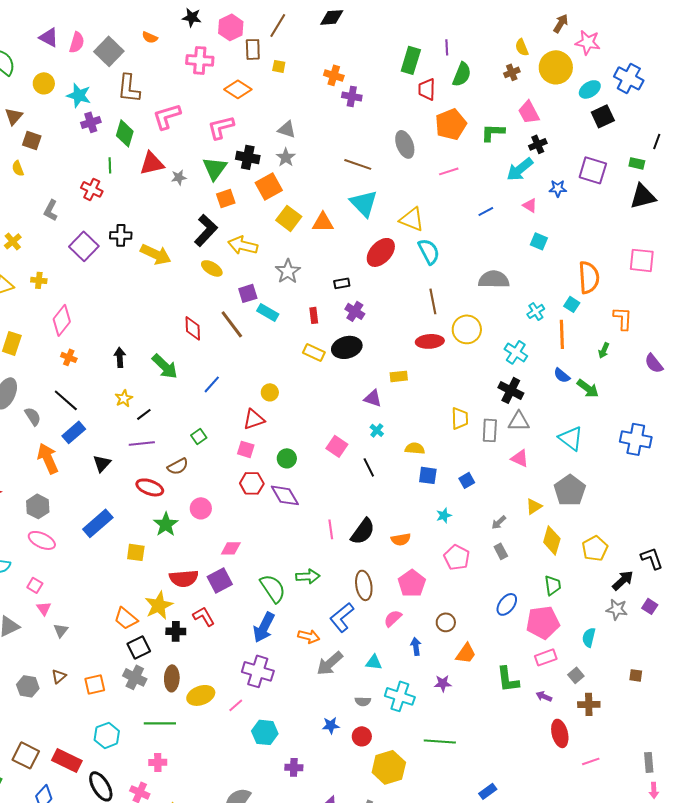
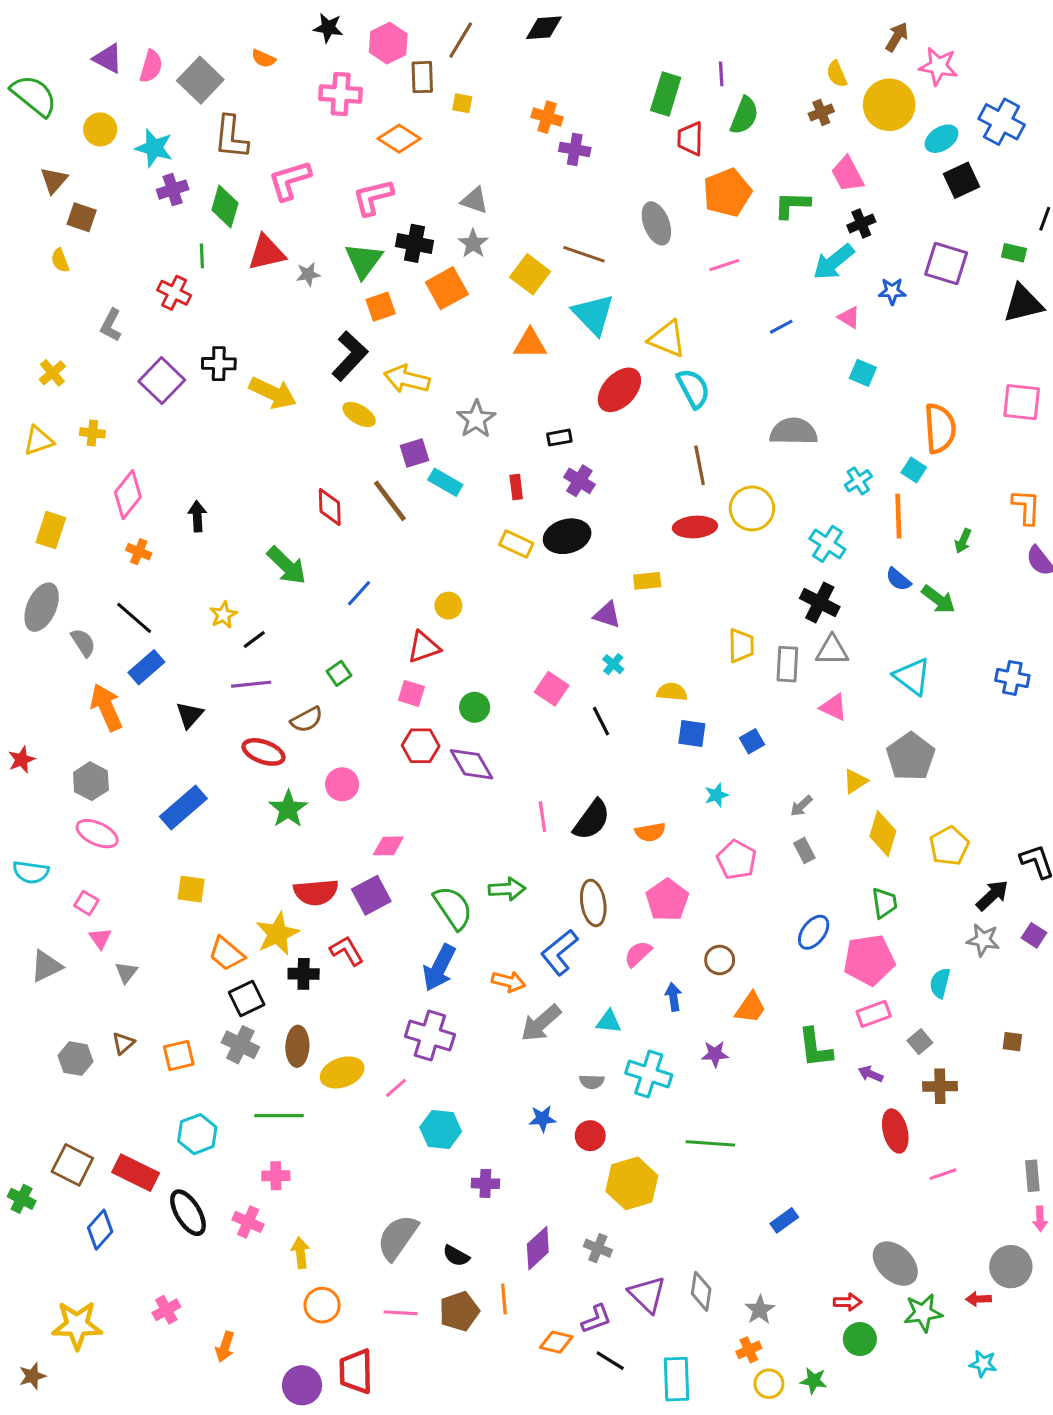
yellow square: (289, 218) -> (530, 274), moved
orange L-shape: (623, 318) -> (1026, 507), moved
black arrow: (120, 357) -> (197, 516), moved
blue cross: (636, 439) -> (1012, 678), size x0.7
yellow square: (136, 552) -> (191, 889), moved

